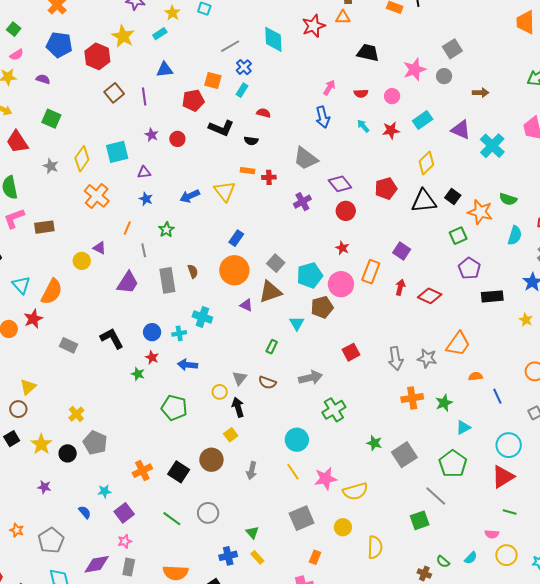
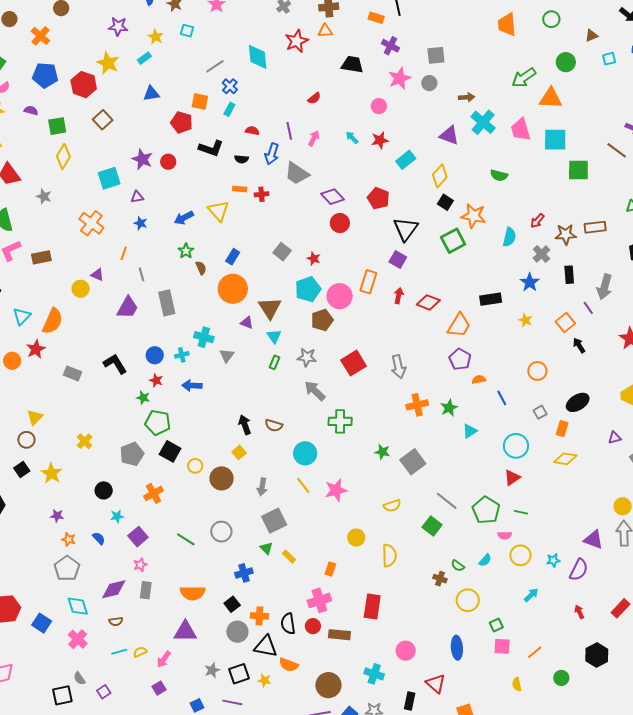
gray square: (452, 49) -> (436, 55), turned 30
pink arrow: (329, 88) -> (314, 138), moved
red semicircle: (361, 93) -> (314, 98), moved, turned -32
purple line: (144, 96) -> (289, 131), moved
red pentagon: (193, 100) -> (182, 122), turned 30
blue arrow: (323, 117) -> (272, 154), moved, turned 35
green square: (51, 119) -> (57, 126), moved, turned -30
cyan rectangle: (423, 120) -> (406, 160), moved
purple star: (152, 135) -> (142, 159), size x1.5
cyan cross: (492, 146) -> (483, 122), moved
yellow diamond: (82, 159) -> (63, 156), moved
yellow diamond: (426, 163) -> (440, 176), moved
red pentagon: (386, 188) -> (378, 198), turned -30
green semicircle: (508, 199) -> (499, 175), moved
black triangle: (424, 201) -> (406, 229), moved, turned -44
purple cross: (302, 202) -> (390, 46), moved, turned -30
green star: (166, 230) -> (186, 251), moved
green square: (458, 236) -> (453, 241), size x1.4
red star: (342, 248) -> (314, 259), moved
gray square: (276, 263) -> (282, 252), moved
purple pentagon: (469, 268) -> (460, 359), moved
brown semicircle: (193, 271) -> (201, 268), moved
cyan triangle: (21, 285) -> (22, 316), turned 30
brown triangle: (270, 292) -> (270, 308), turned -40
cyan triangle: (297, 323) -> (274, 336), moved
orange trapezoid: (458, 344) -> (459, 325), moved
red square: (351, 352) -> (354, 363), size x1.4
gray star: (427, 358) -> (307, 357), moved
gray triangle: (240, 378) -> (227, 356), moved
gray arrow: (310, 378) -> (315, 391), turned -120
brown semicircle: (267, 383) -> (274, 425), moved
yellow circle: (220, 392) -> (195, 466), moved
green pentagon: (174, 408) -> (158, 423), moved
green cross: (334, 410) -> (340, 421), turned 35
gray pentagon: (95, 443) -> (132, 454), moved, turned 30
black circle: (68, 453) -> (104, 490), moved
green pentagon: (453, 464) -> (486, 510), moved
black square: (179, 472) -> (170, 451), moved
red triangle: (503, 477) -> (512, 478), size x0.7
yellow semicircle: (355, 491) -> (392, 506), moved, size x0.7
gray square: (302, 518) -> (274, 521), moved
green square: (420, 520) -> (432, 526), turned -30
orange star: (17, 530) -> (69, 539), moved
yellow rectangle: (257, 557) -> (289, 557), moved

